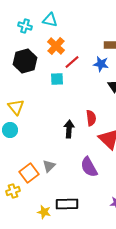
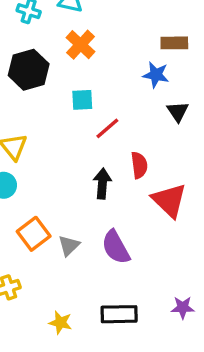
red line: (72, 62) -> (107, 128), moved
purple semicircle: (89, 167) -> (116, 247), moved
orange square: (29, 173) -> (34, 234), moved
black rectangle: (67, 204) -> (119, 314), moved

